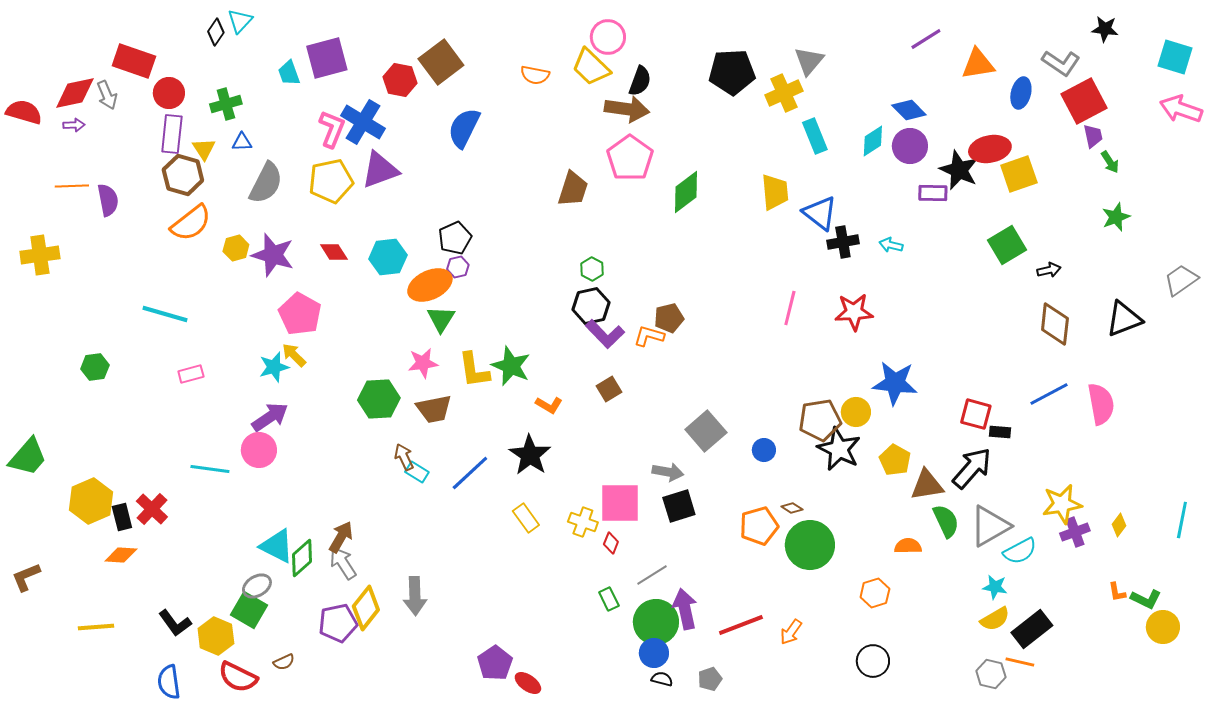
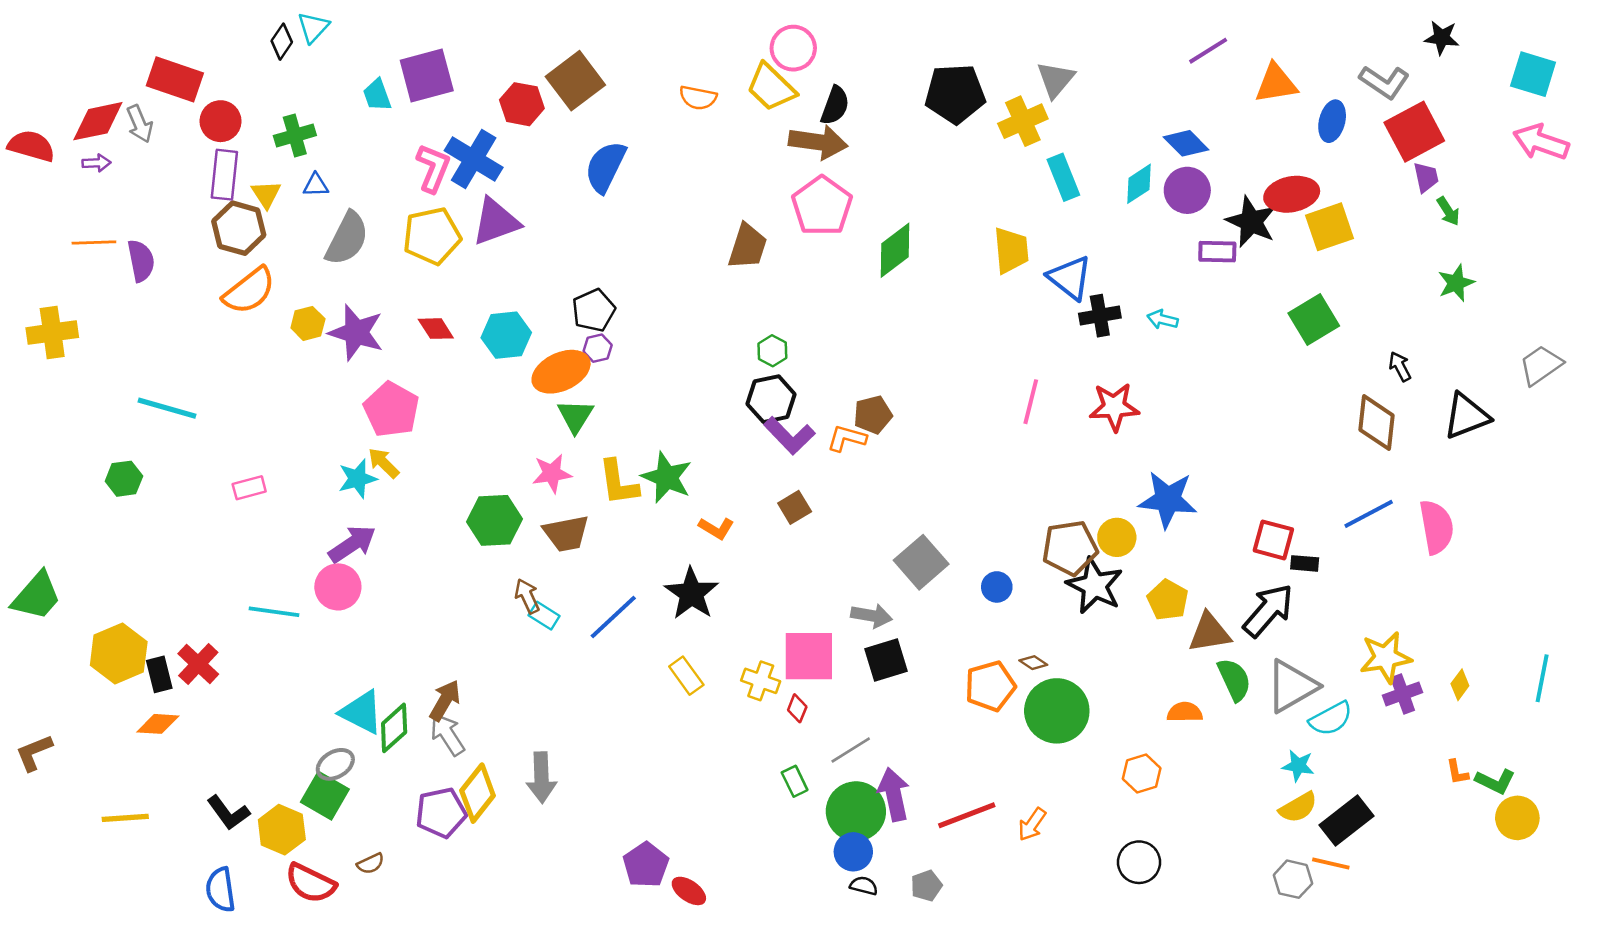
black arrow: (1049, 270) -> (1400, 366), moved, turned -105
cyan line: (165, 314) -> (167, 408), moved

